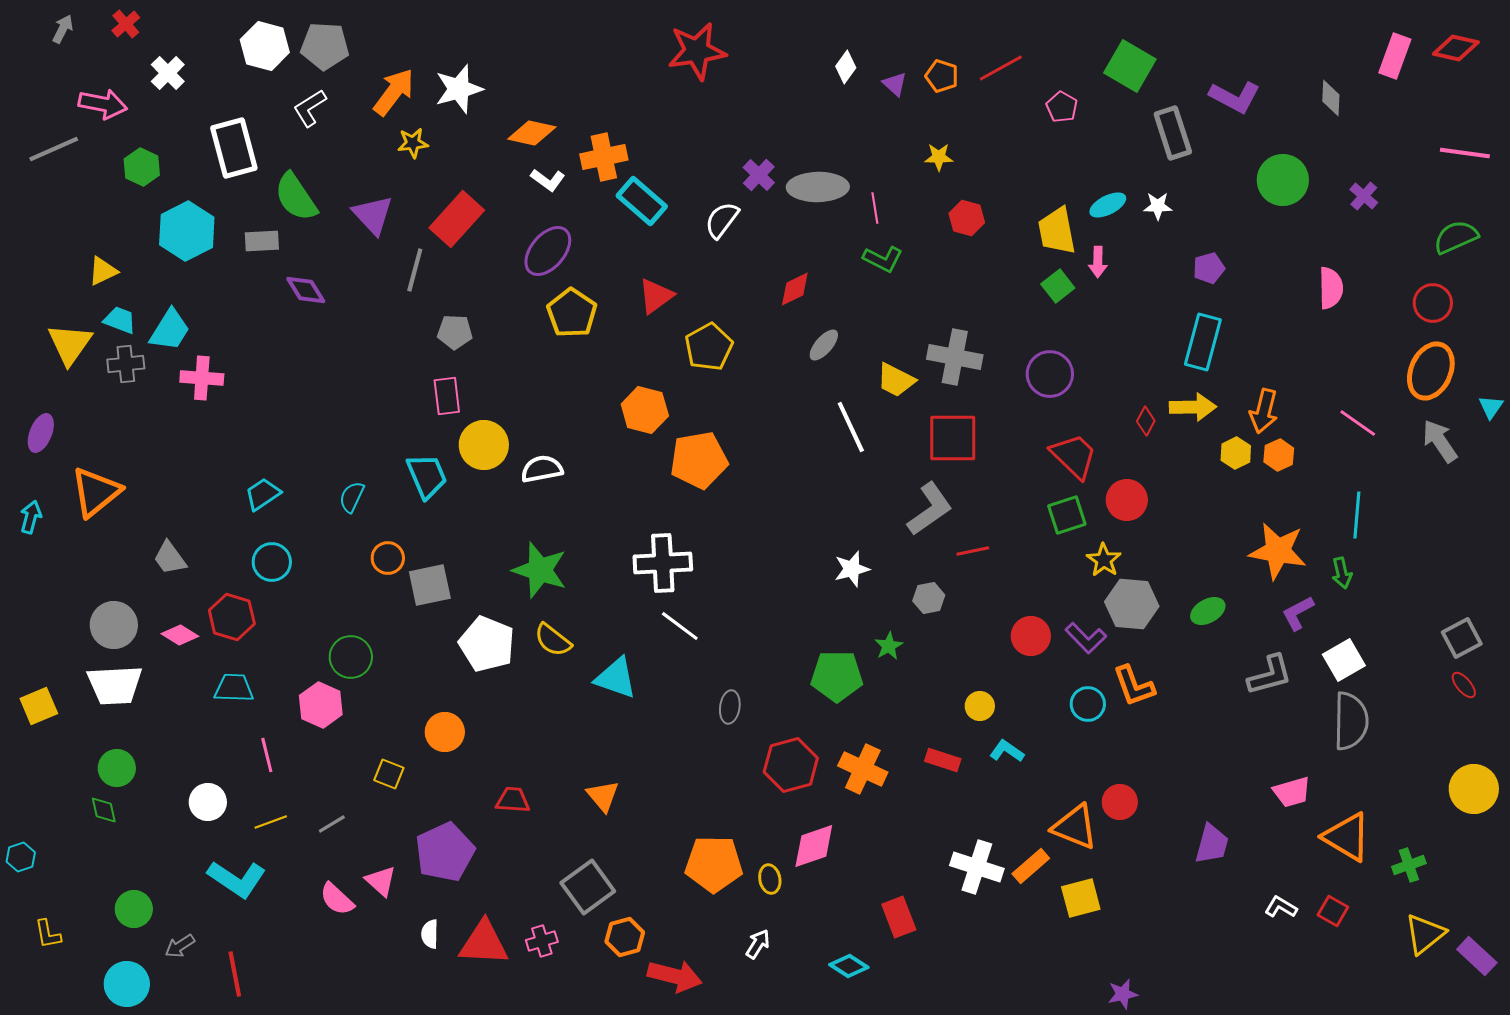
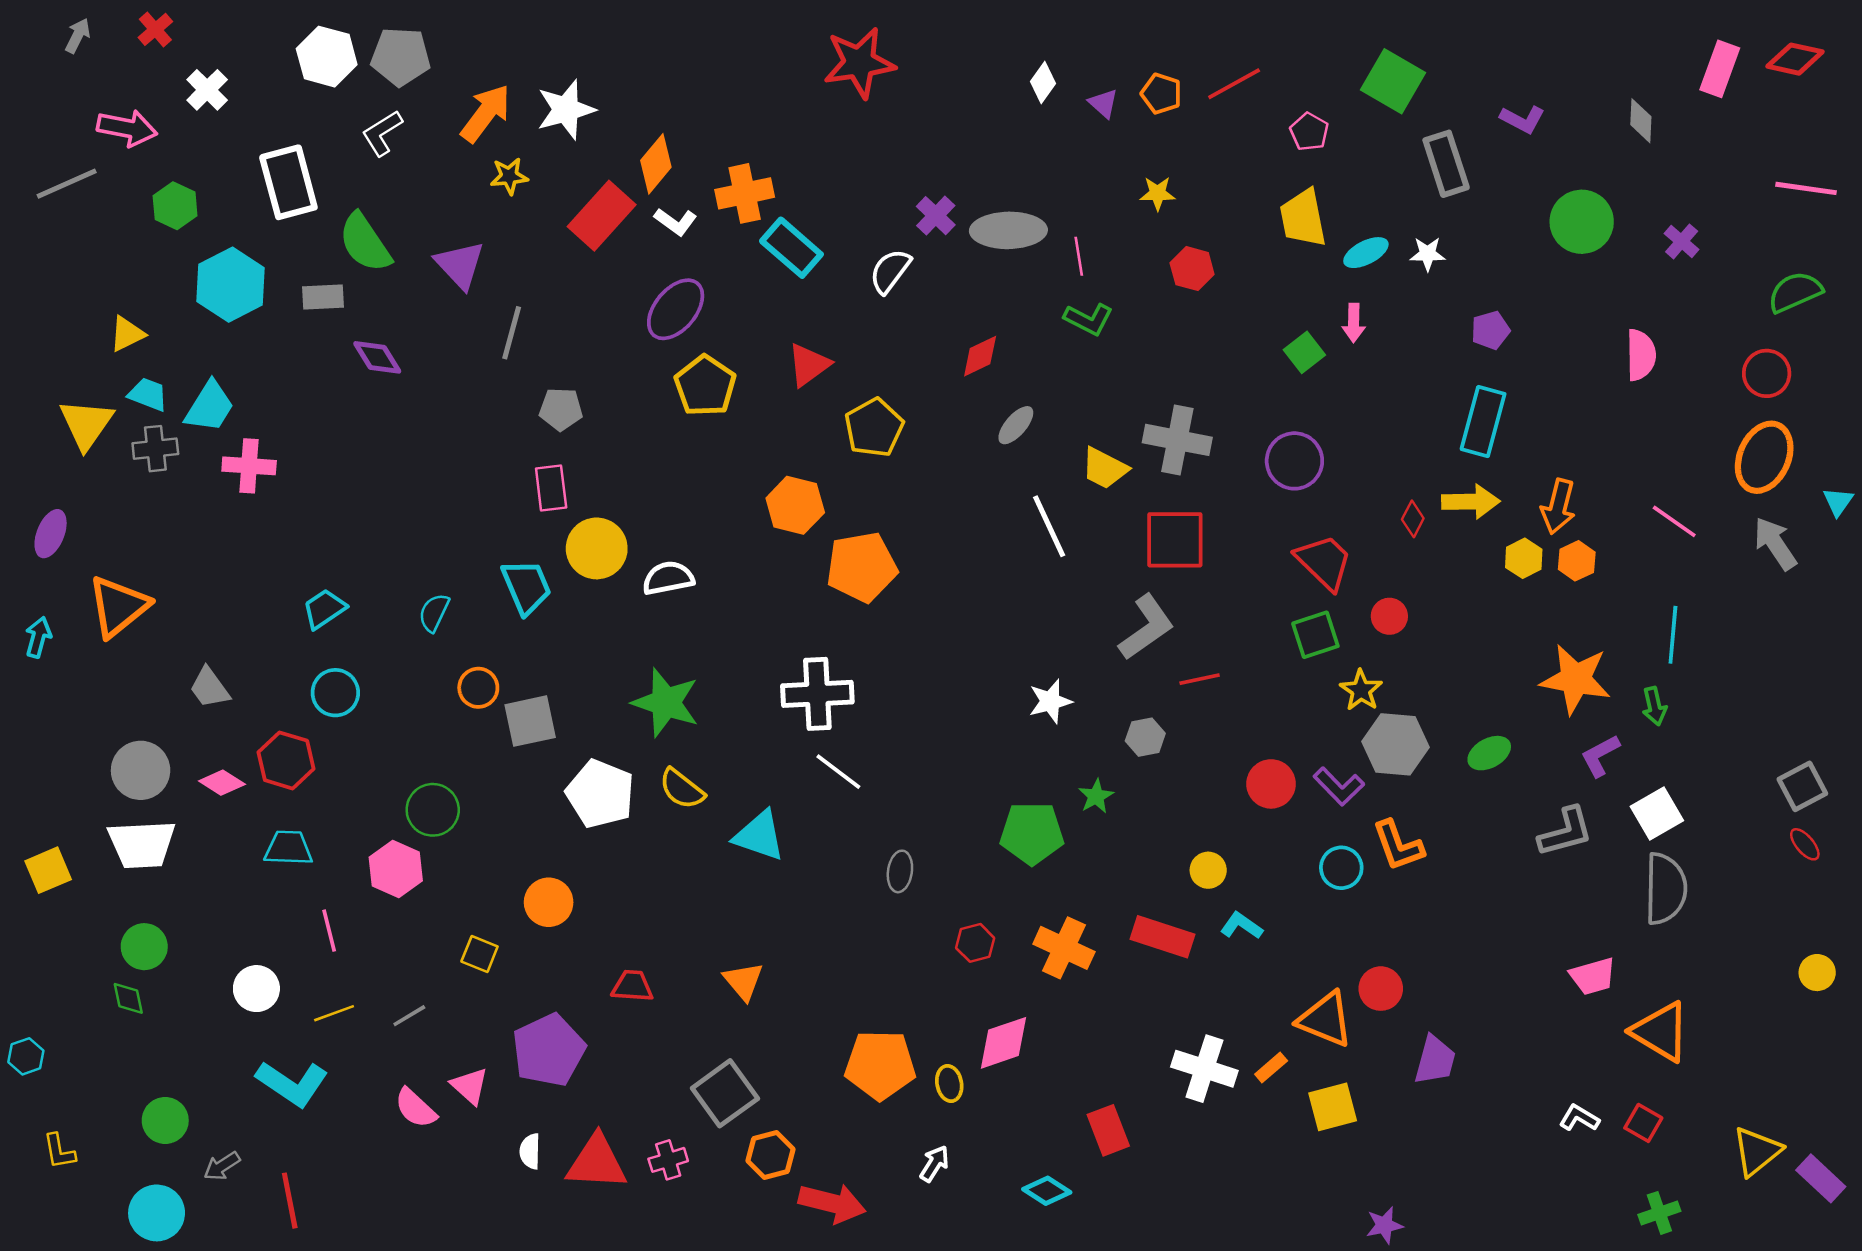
purple L-shape: (1235, 97) -> (1523, 119), size x0.7
orange diamond: (532, 133) -> (656, 164), turned -63
red rectangle: (457, 219) -> (602, 216), moved
yellow trapezoid: (1057, 231) -> (1303, 218), moved
red circle: (1127, 500) -> (1389, 616), size x0.7
red rectangle: (943, 760) -> (1163, 937), size x1.4
red hexagon: (791, 765) -> (975, 943), size x0.6
yellow circle: (1474, 789) -> (1817, 973), size x0.6
purple trapezoid: (1212, 844) -> (1435, 1060), moved
green cross: (1409, 865) -> (1659, 1213), moved
orange rectangle: (1031, 866) -> (1271, 1067), size x0.7

